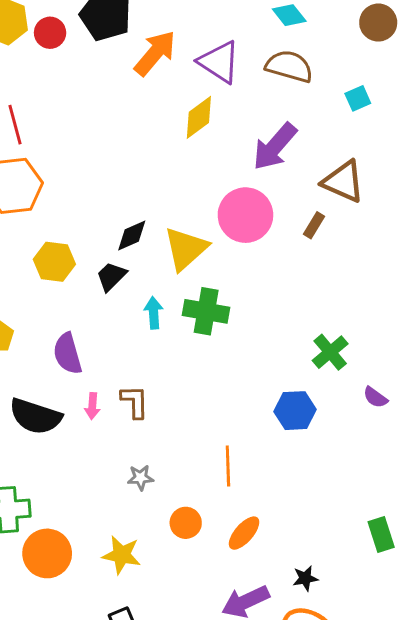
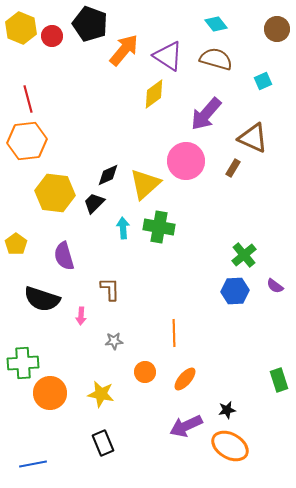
yellow hexagon: (54, 262) -> (55, 193), size x1.4
pink arrow: (92, 406) -> (81, 316), moved
blue hexagon: (295, 411) -> (235, 291), moved

